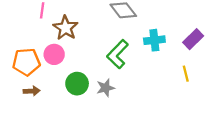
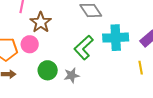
cyan cross: (154, 40) -> (116, 38), size x1.4

